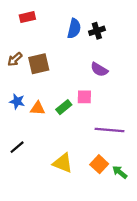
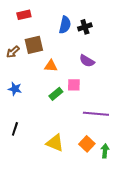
brown square: (39, 64) -> (34, 45), moved
orange triangle: (38, 108) -> (51, 66), moved
black line: (17, 147) -> (15, 129), turned -32
green arrow: (120, 172) -> (105, 151), turned 56

